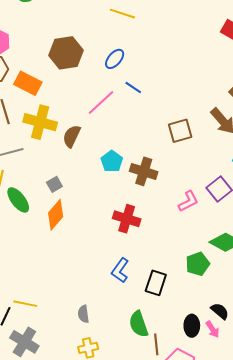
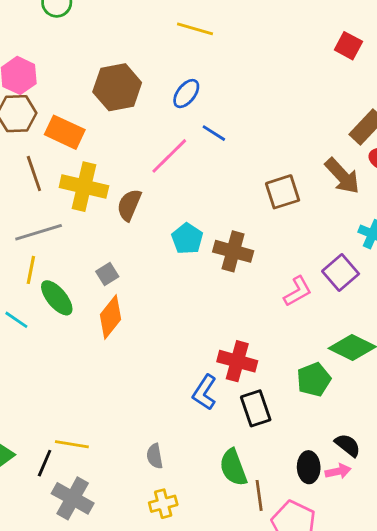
red cross: (127, 219) -> (237, 361), moved
black rectangle: (156, 283) -> (256, 408), turned -35
pink arrow: (212, 329) -> (338, 471), turned -66

